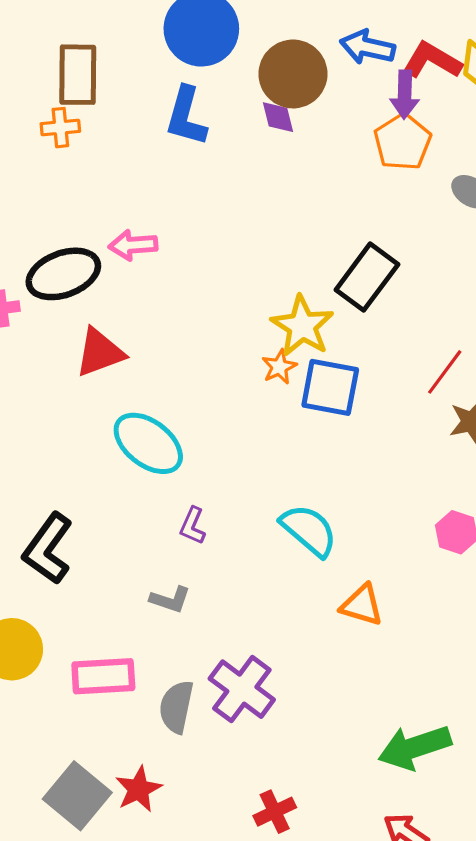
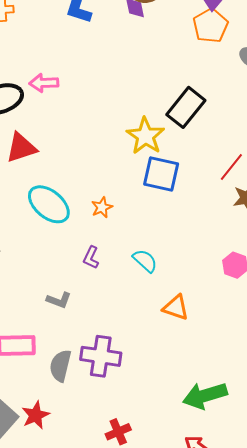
orange star: (279, 367) -> (102, 207), moved
purple L-shape: (193, 526) -> (91, 258), moved
cyan semicircle: (309, 530) -> (145, 261), size x0.7
purple cross: (242, 689) -> (101, 356), turned -30

